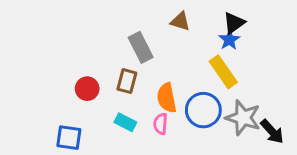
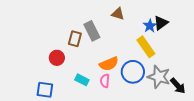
black triangle: (234, 23) -> (161, 23), moved
brown rectangle: (127, 81) -> (75, 39), moved
orange semicircle: (167, 98) -> (109, 64), turned -102

